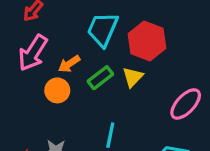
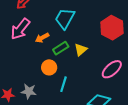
red hexagon: (147, 41) -> (112, 28), moved
orange circle: (57, 90) -> (49, 67), moved

